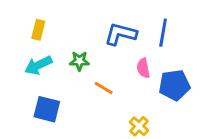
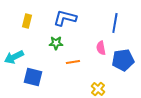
blue L-shape: (121, 34) -> (65, 18), moved
cyan arrow: (38, 65) -> (14, 57), moved
orange line: (104, 88) -> (73, 62), turned -40

